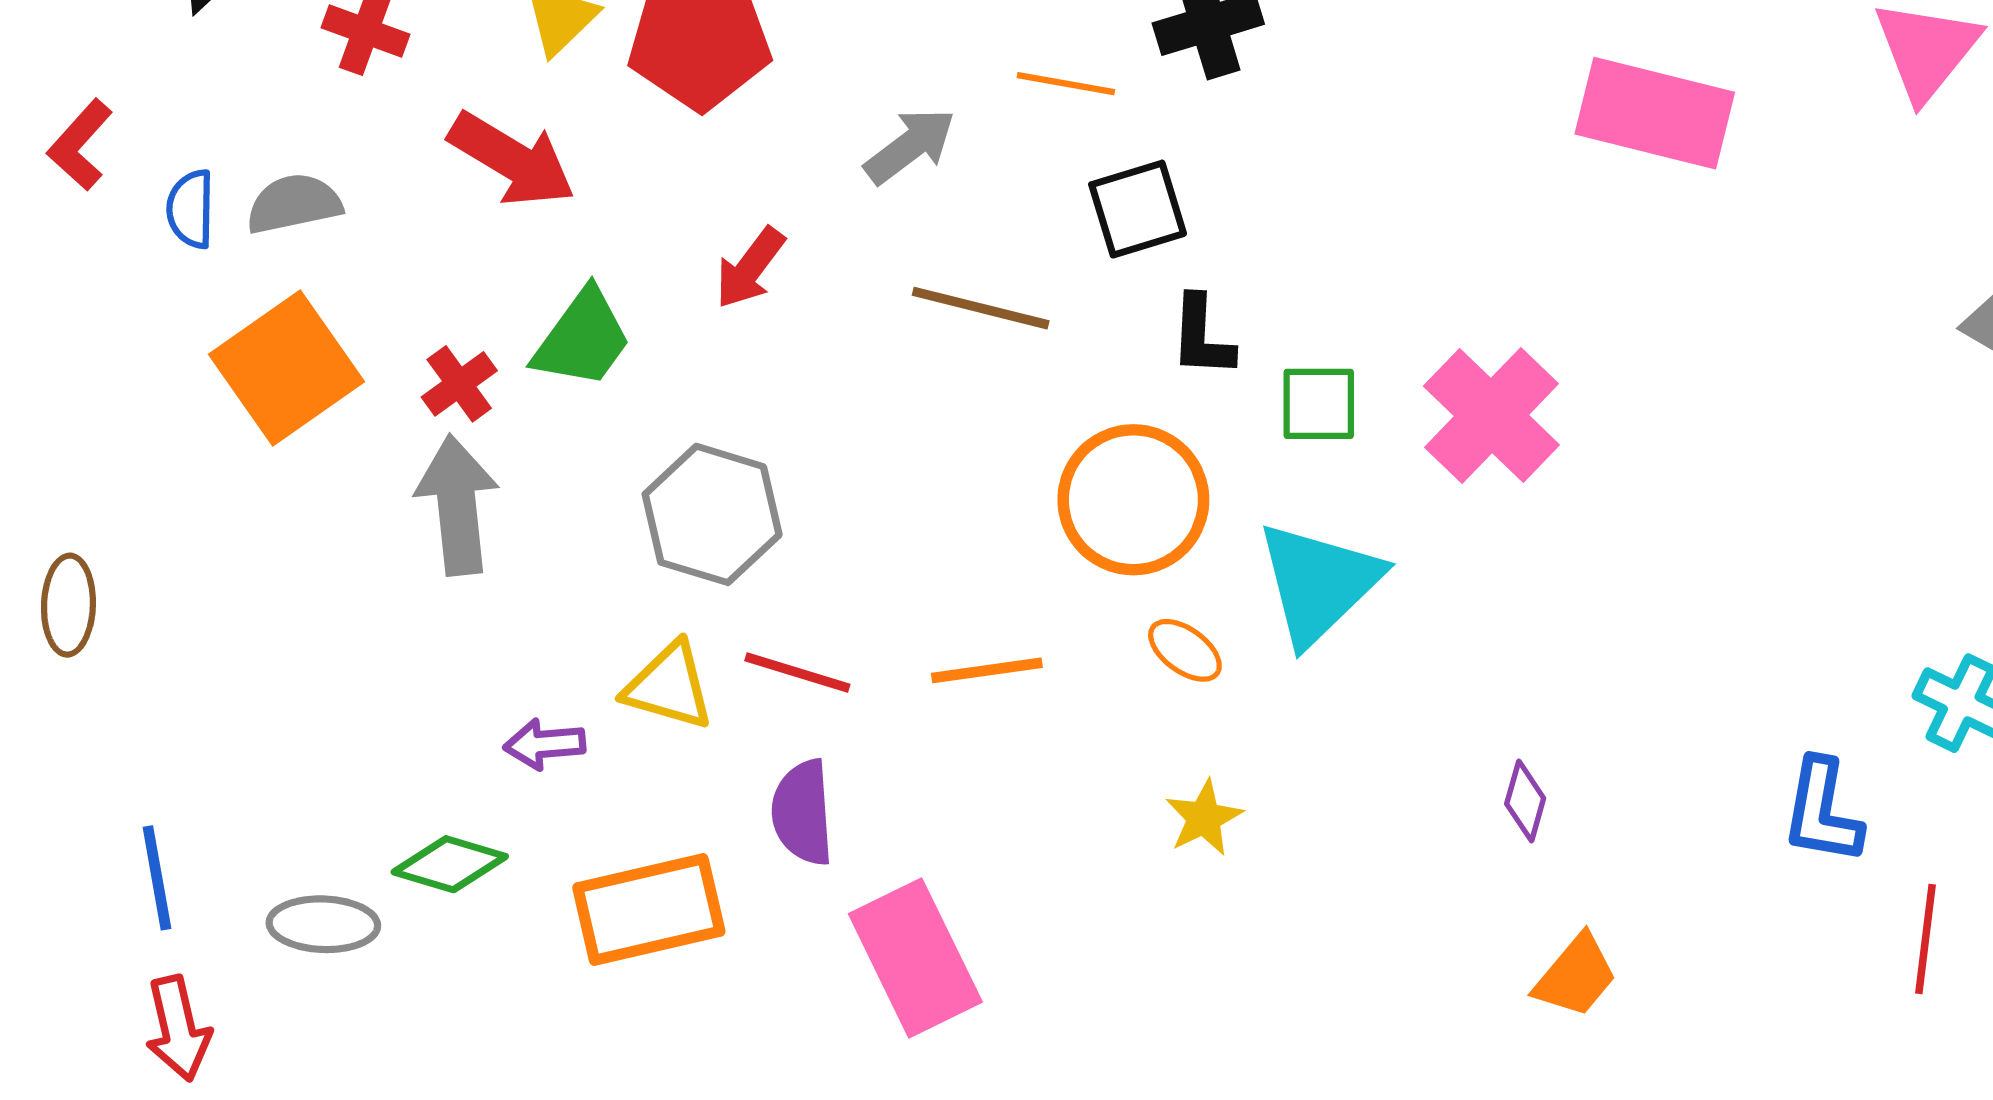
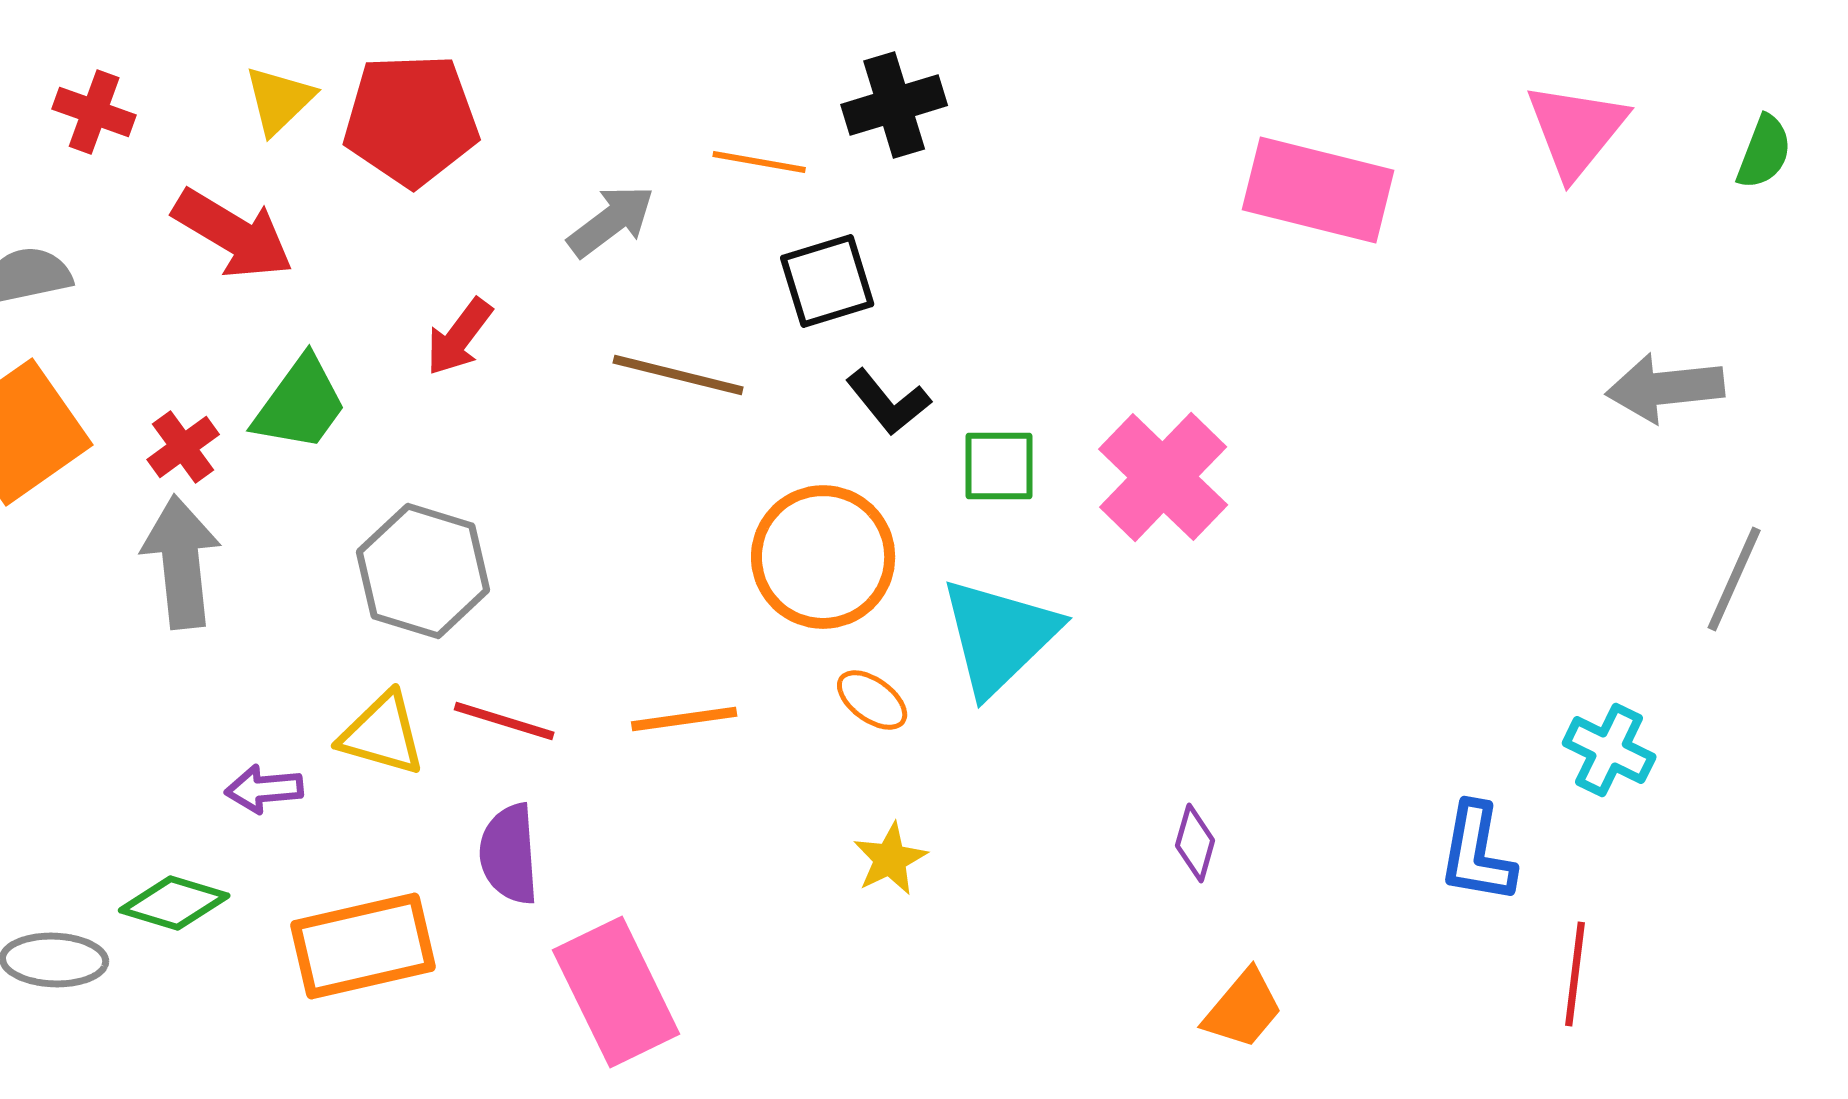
black L-shape: (1202, 336) -> (888, 402), turned -42

